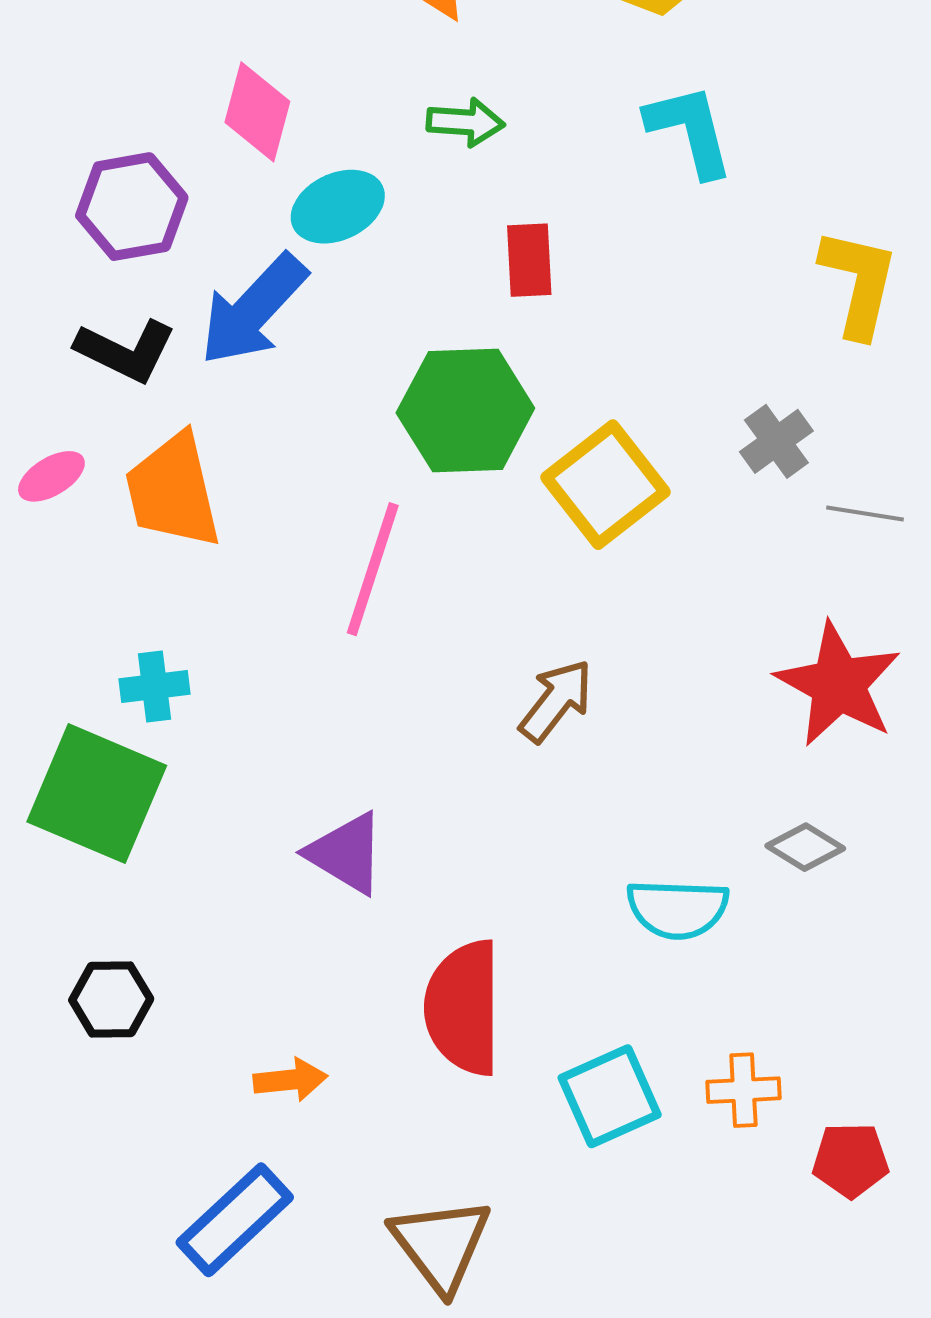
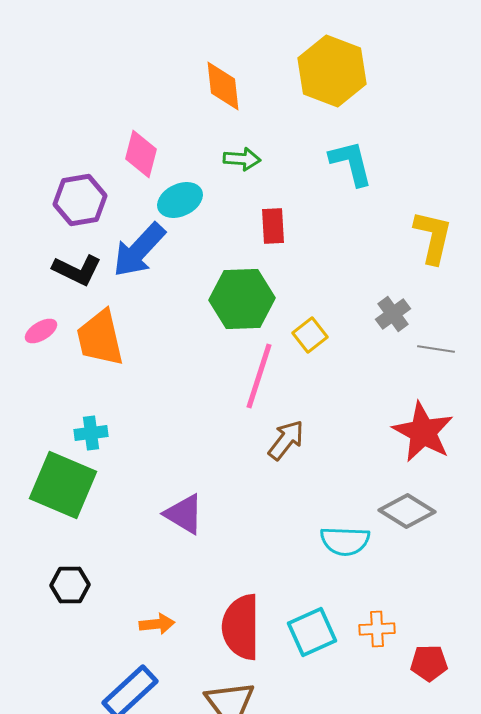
yellow square: (605, 485) -> (310, 335), size x0.6
pink line: (373, 569) -> (259, 376), moved
gray diamond: (805, 847) -> (407, 511), size x1.5
red semicircle: (463, 1008) -> (241, 627), moved

